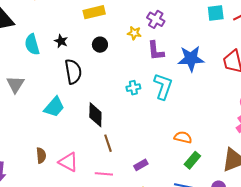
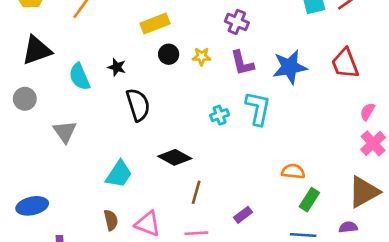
yellow star: (134, 33) -> (202, 57), moved
black circle: (100, 45) -> (169, 54), moved
cyan trapezoid: (54, 107) -> (119, 174), moved
black diamond: (95, 115) -> (175, 157), turned -55
brown line: (108, 143) -> (196, 192), turned 42

